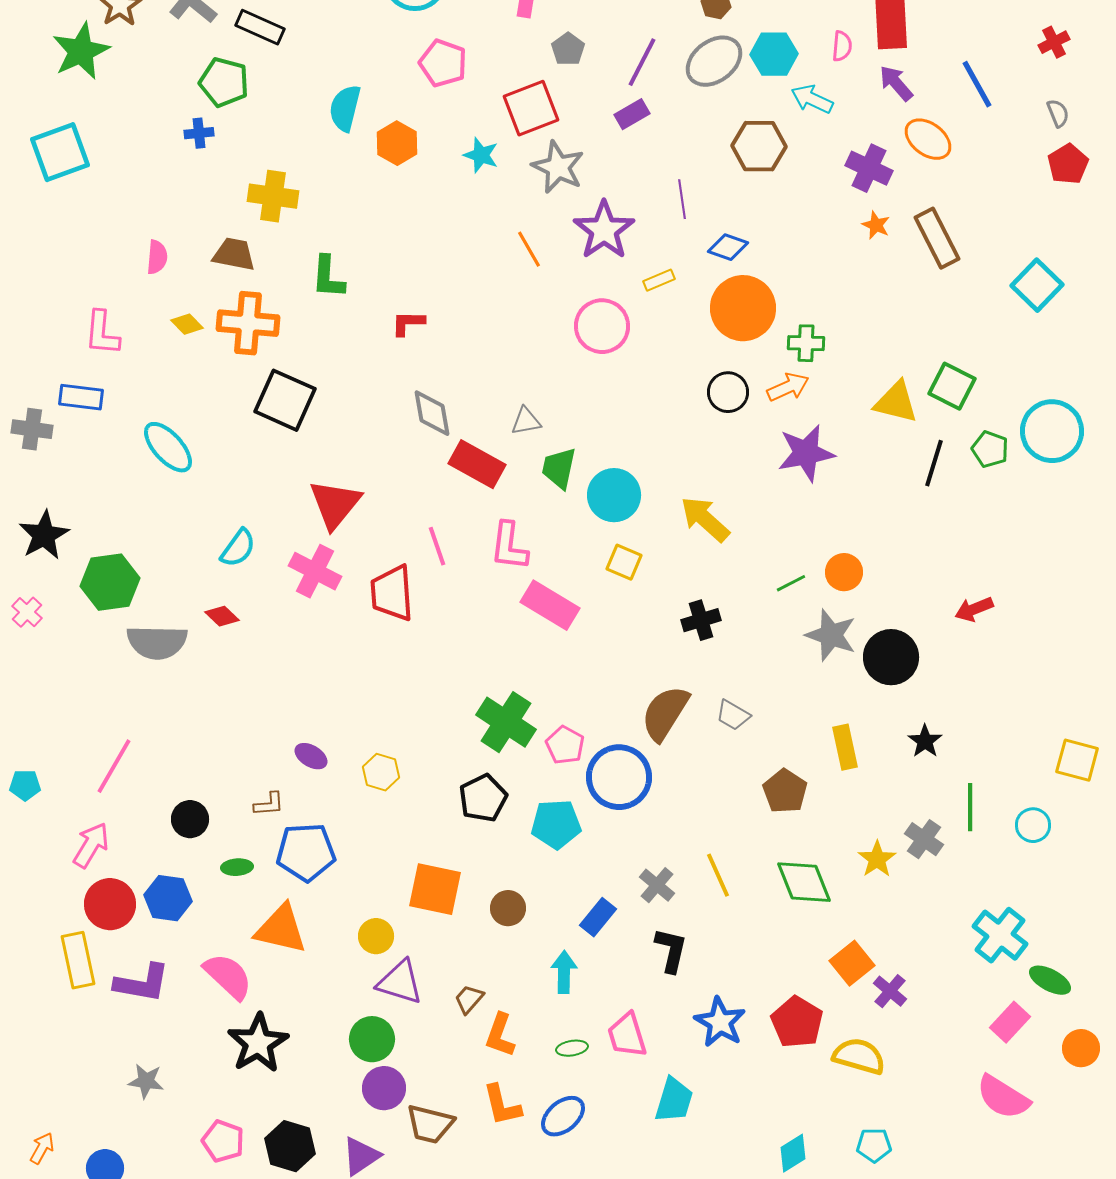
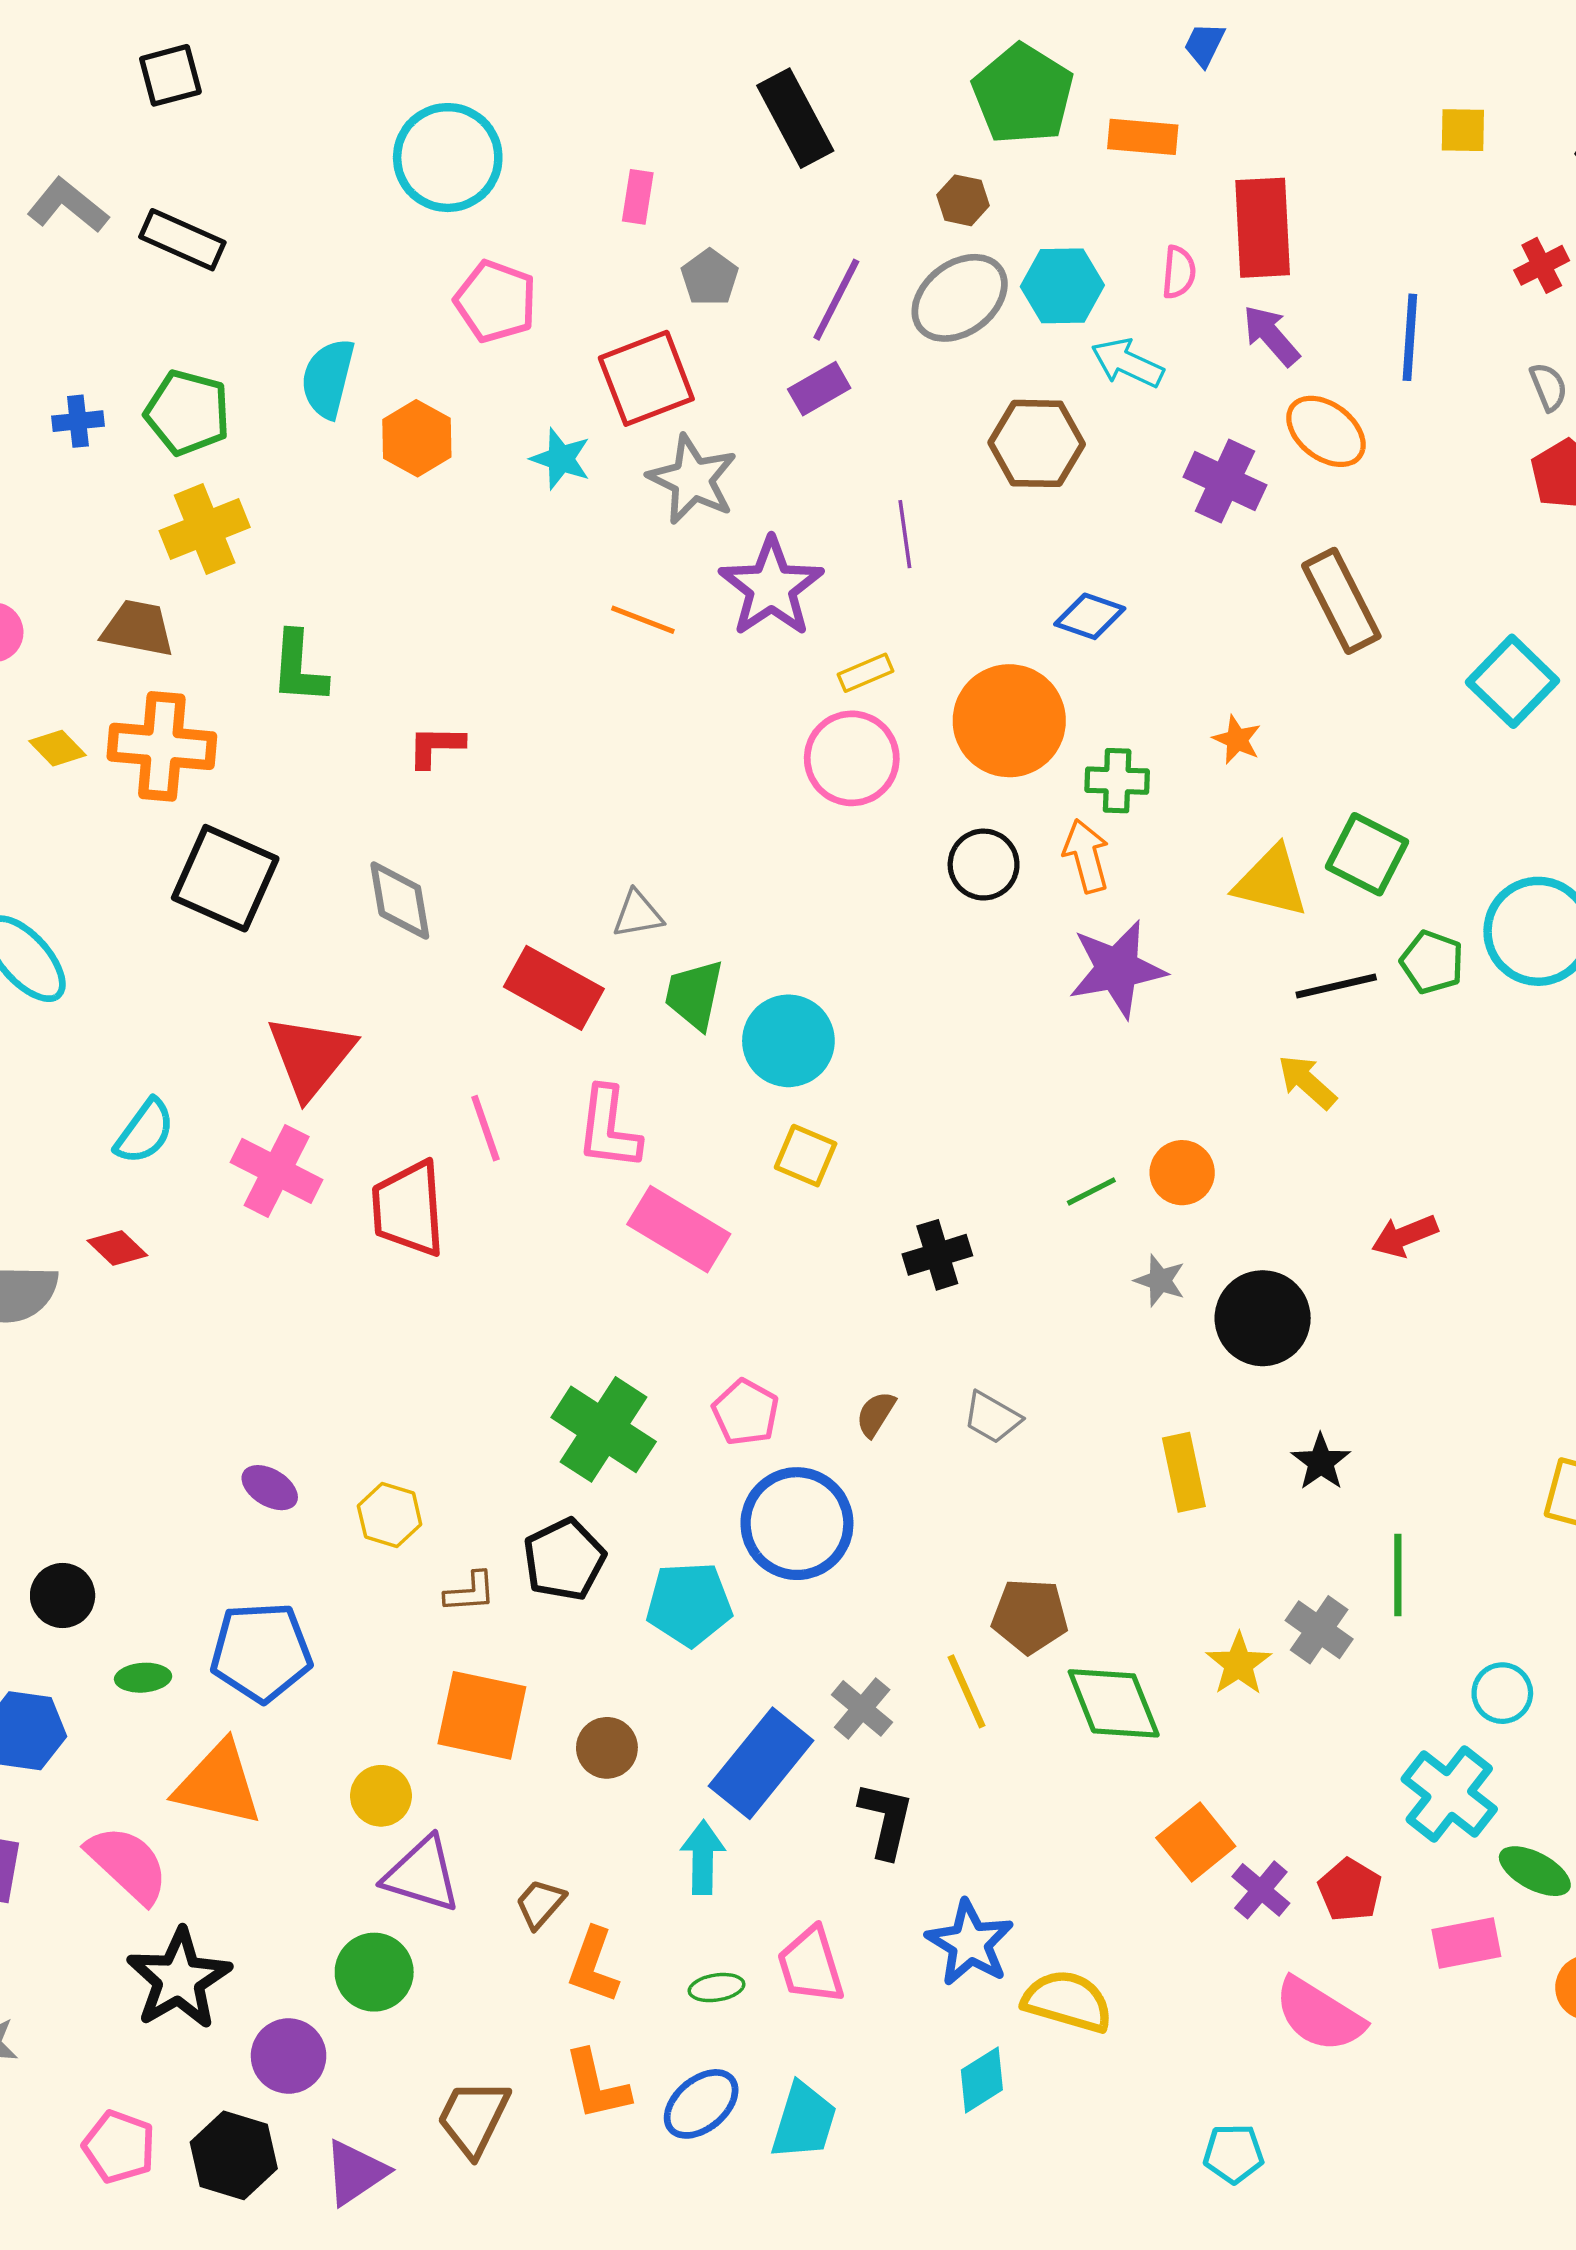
green pentagon: (224, 82) -> (188, 413), moved
blue line: (977, 84) -> (1410, 337), turned 33
yellow cross: (273, 196) -> (205, 529), turned -30
orange star: (876, 225) -> (1237, 740), moved
blue diamond: (728, 247) -> (1090, 616), moved
orange line: (529, 249) -> (643, 620), turned -39
pink circle: (602, 326) -> (852, 758), moved
orange arrow: (788, 387) -> (1086, 856), turned -81
gray diamond: (432, 413) -> (400, 900), moved
black line: (934, 463) -> (1336, 986), turned 60
yellow arrow: (705, 519) -> (1307, 1082), moved, size x0.7
gray star: (831, 635) -> (1160, 1281), size x0.6
brown semicircle: (665, 713) -> (876, 1414), size x0.5
pink pentagon: (565, 745) -> (746, 1412), moved
brown pentagon: (785, 791) -> (1030, 1616), moved, turned -30
brown L-shape: (269, 804) -> (470, 1592), moved
cyan circle: (1033, 825) -> (1502, 1693), moved
blue rectangle: (598, 917) -> (761, 1763), size x1.6
red pentagon: (797, 1022) -> (1350, 1890), moved, size x0.7
pink rectangle: (1010, 1022) -> (1466, 1943), turned 36
yellow semicircle: (859, 1056) -> (1067, 2001), moved
purple circle: (384, 1088) -> (289, 2056), moved
pink semicircle: (1003, 1097) -> (1319, 2015), moved
cyan trapezoid: (674, 1100) -> (804, 2121), moved
brown trapezoid: (430, 1124) -> (473, 2118), turned 102
cyan diamond: (793, 1153) -> (982, 2080), moved

